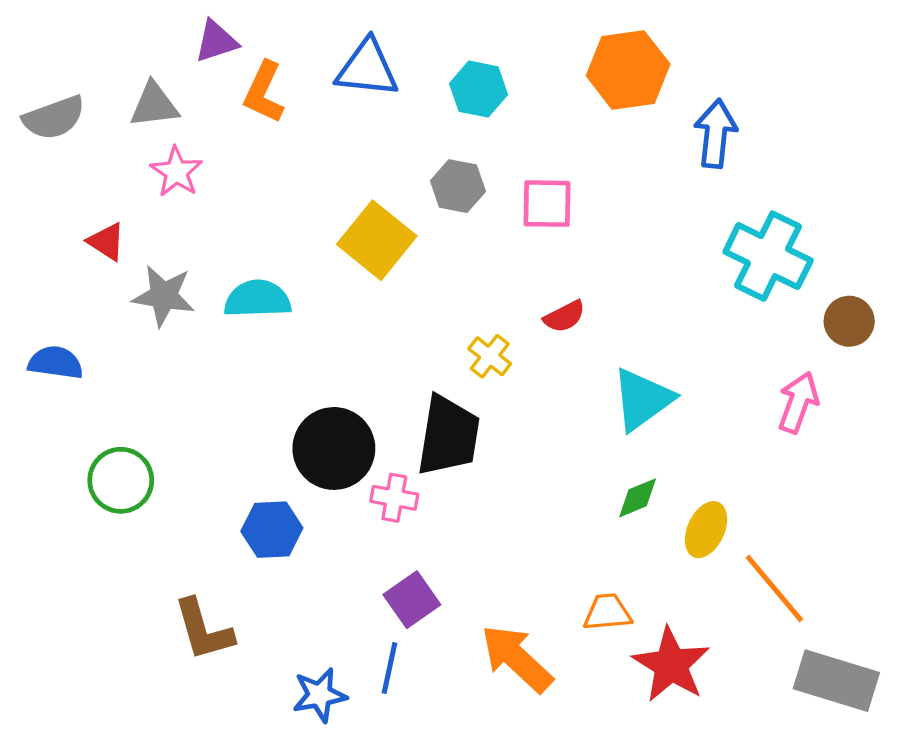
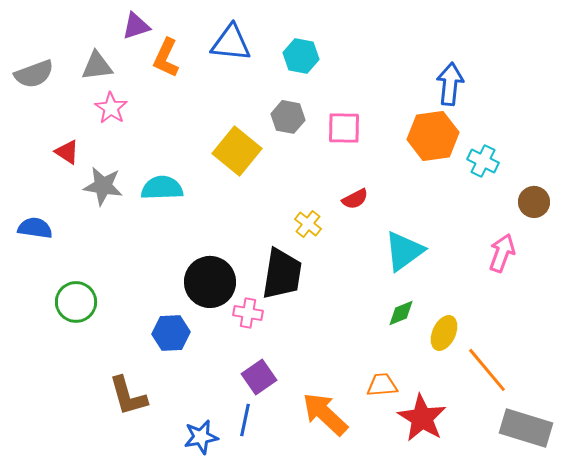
orange hexagon: (628, 70) -> (433, 136), moved
cyan cross: (768, 256) -> (483, 161), size x0.6

